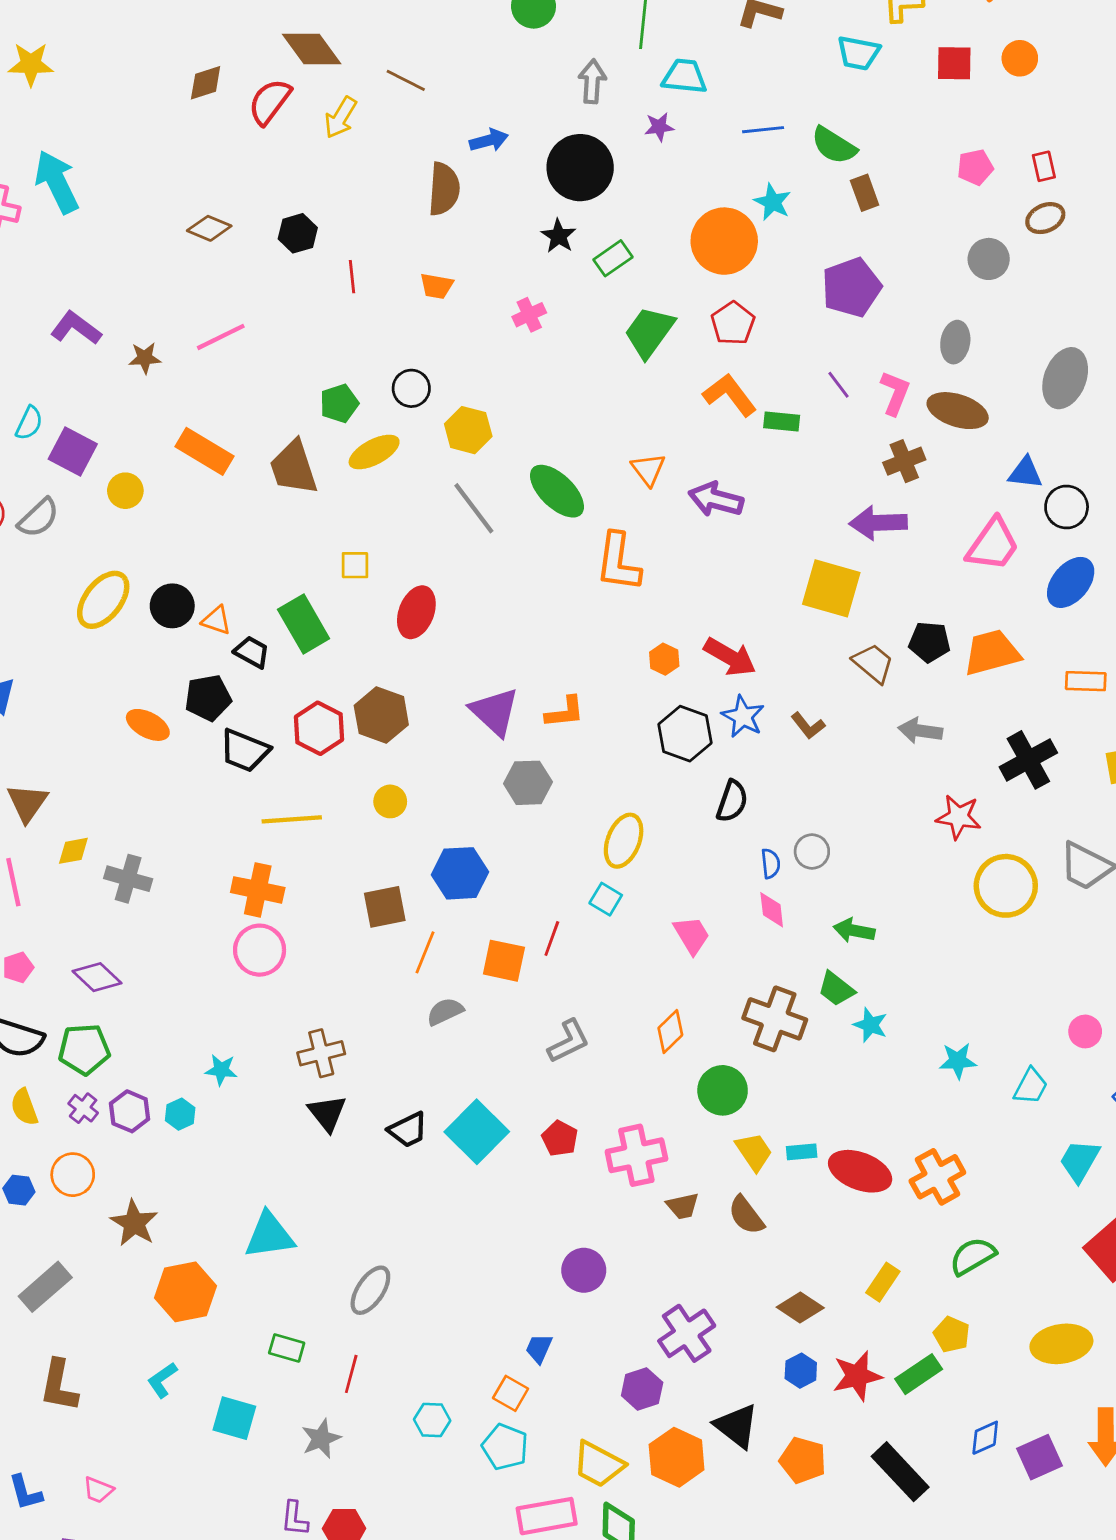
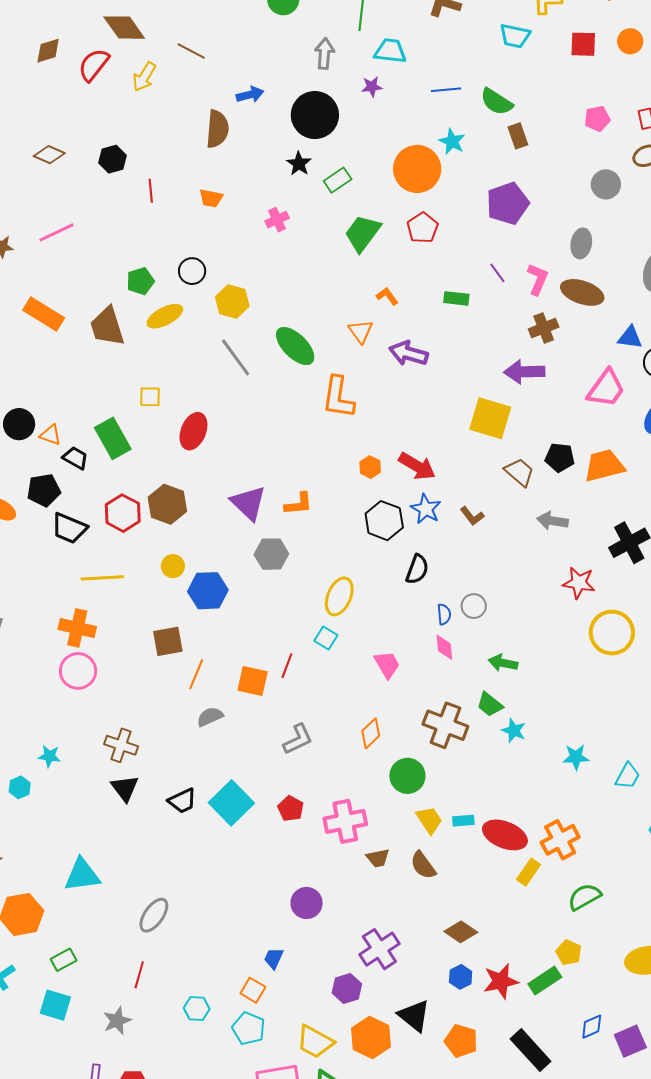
orange L-shape: (730, 395) -> (387, 296), moved, size x0.6
blue hexagon: (460, 873) -> (208, 591), moved
brown cross: (321, 1053) -> (121, 745), turned 32
yellow rectangle: (883, 1282) -> (528, 872), moved
green rectangle: (287, 1348) -> (64, 960), moved, turned -45

